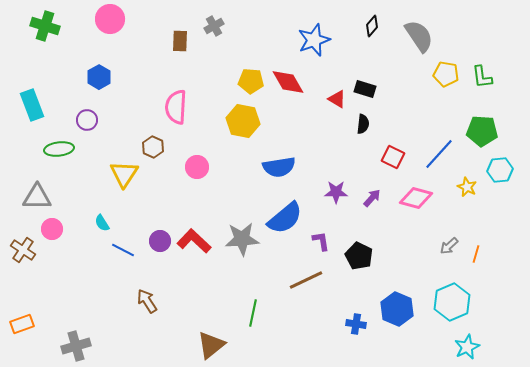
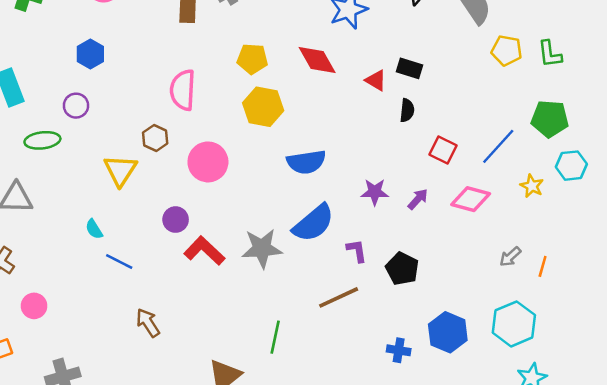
yellow pentagon: (251, 81) -> (252, 59), moved
pink circle: (197, 167) -> (208, 162), size x1.4
pink circle: (52, 229) -> (34, 306), moved
purple circle: (160, 241) -> (176, 220), moved

